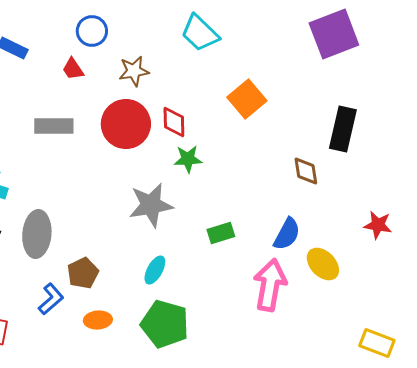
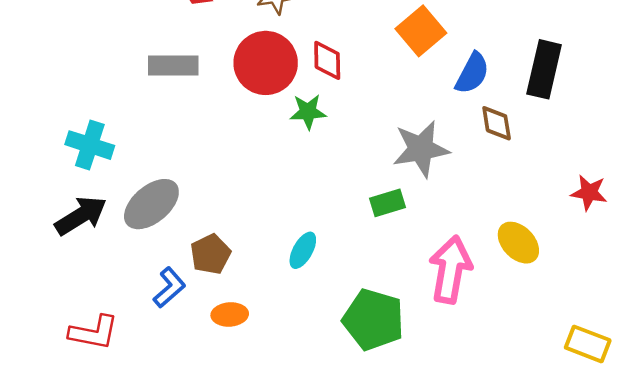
green star: (188, 159) -> (308, 112), moved
gray star: (151, 205) -> (421, 149), moved
gray ellipse: (37, 234) -> (151, 204), turned 45
blue semicircle: (287, 234) -> (472, 73), moved
green pentagon: (165, 324) -> (373, 320), moved

